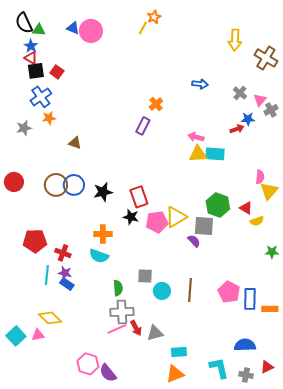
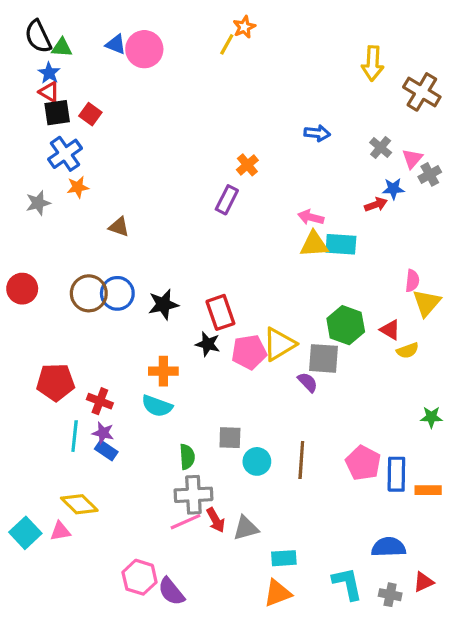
green star: (272, 252) -> (431, 417), moved

